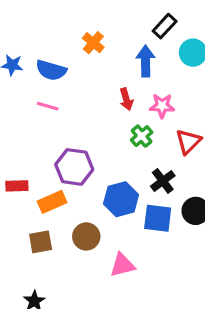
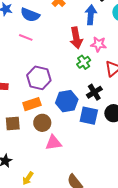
red arrow: (126, 99) -> (76, 38), size x1.5
orange rectangle: (52, 202) -> (32, 104), moved
pink triangle: (122, 265) -> (53, 143), moved

